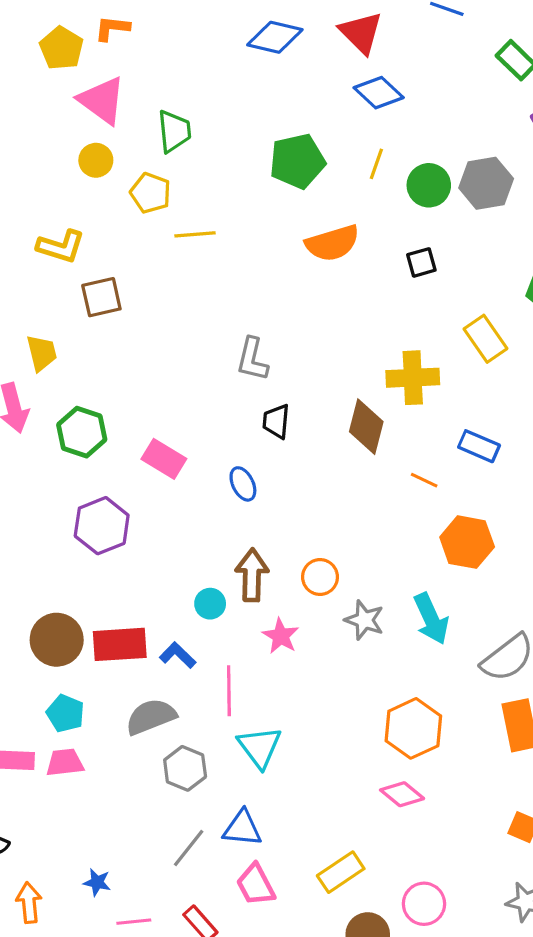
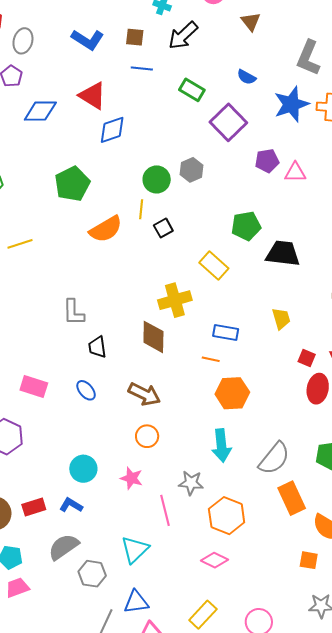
blue diamond: (379, 93) -> (112, 130), turned -48
yellow line: (376, 164) -> (141, 209), moved
gray hexagon: (486, 183) -> (191, 170), size x0.7
orange line: (424, 480) -> (211, 359), moved
brown arrow: (252, 575) -> (144, 394), moved, turned 128
cyan circle: (210, 604) -> (83, 469), size x1.4
cyan arrow: (431, 619) -> (221, 446), turned 32
gray star: (364, 620) -> (191, 483), moved
red rectangle: (120, 644) -> (34, 507), size x0.7
pink line: (229, 691) -> (165, 510), moved
cyan triangle: (260, 747) -> (135, 550), turned 36
pink diamond: (402, 794) -> (215, 560), moved

